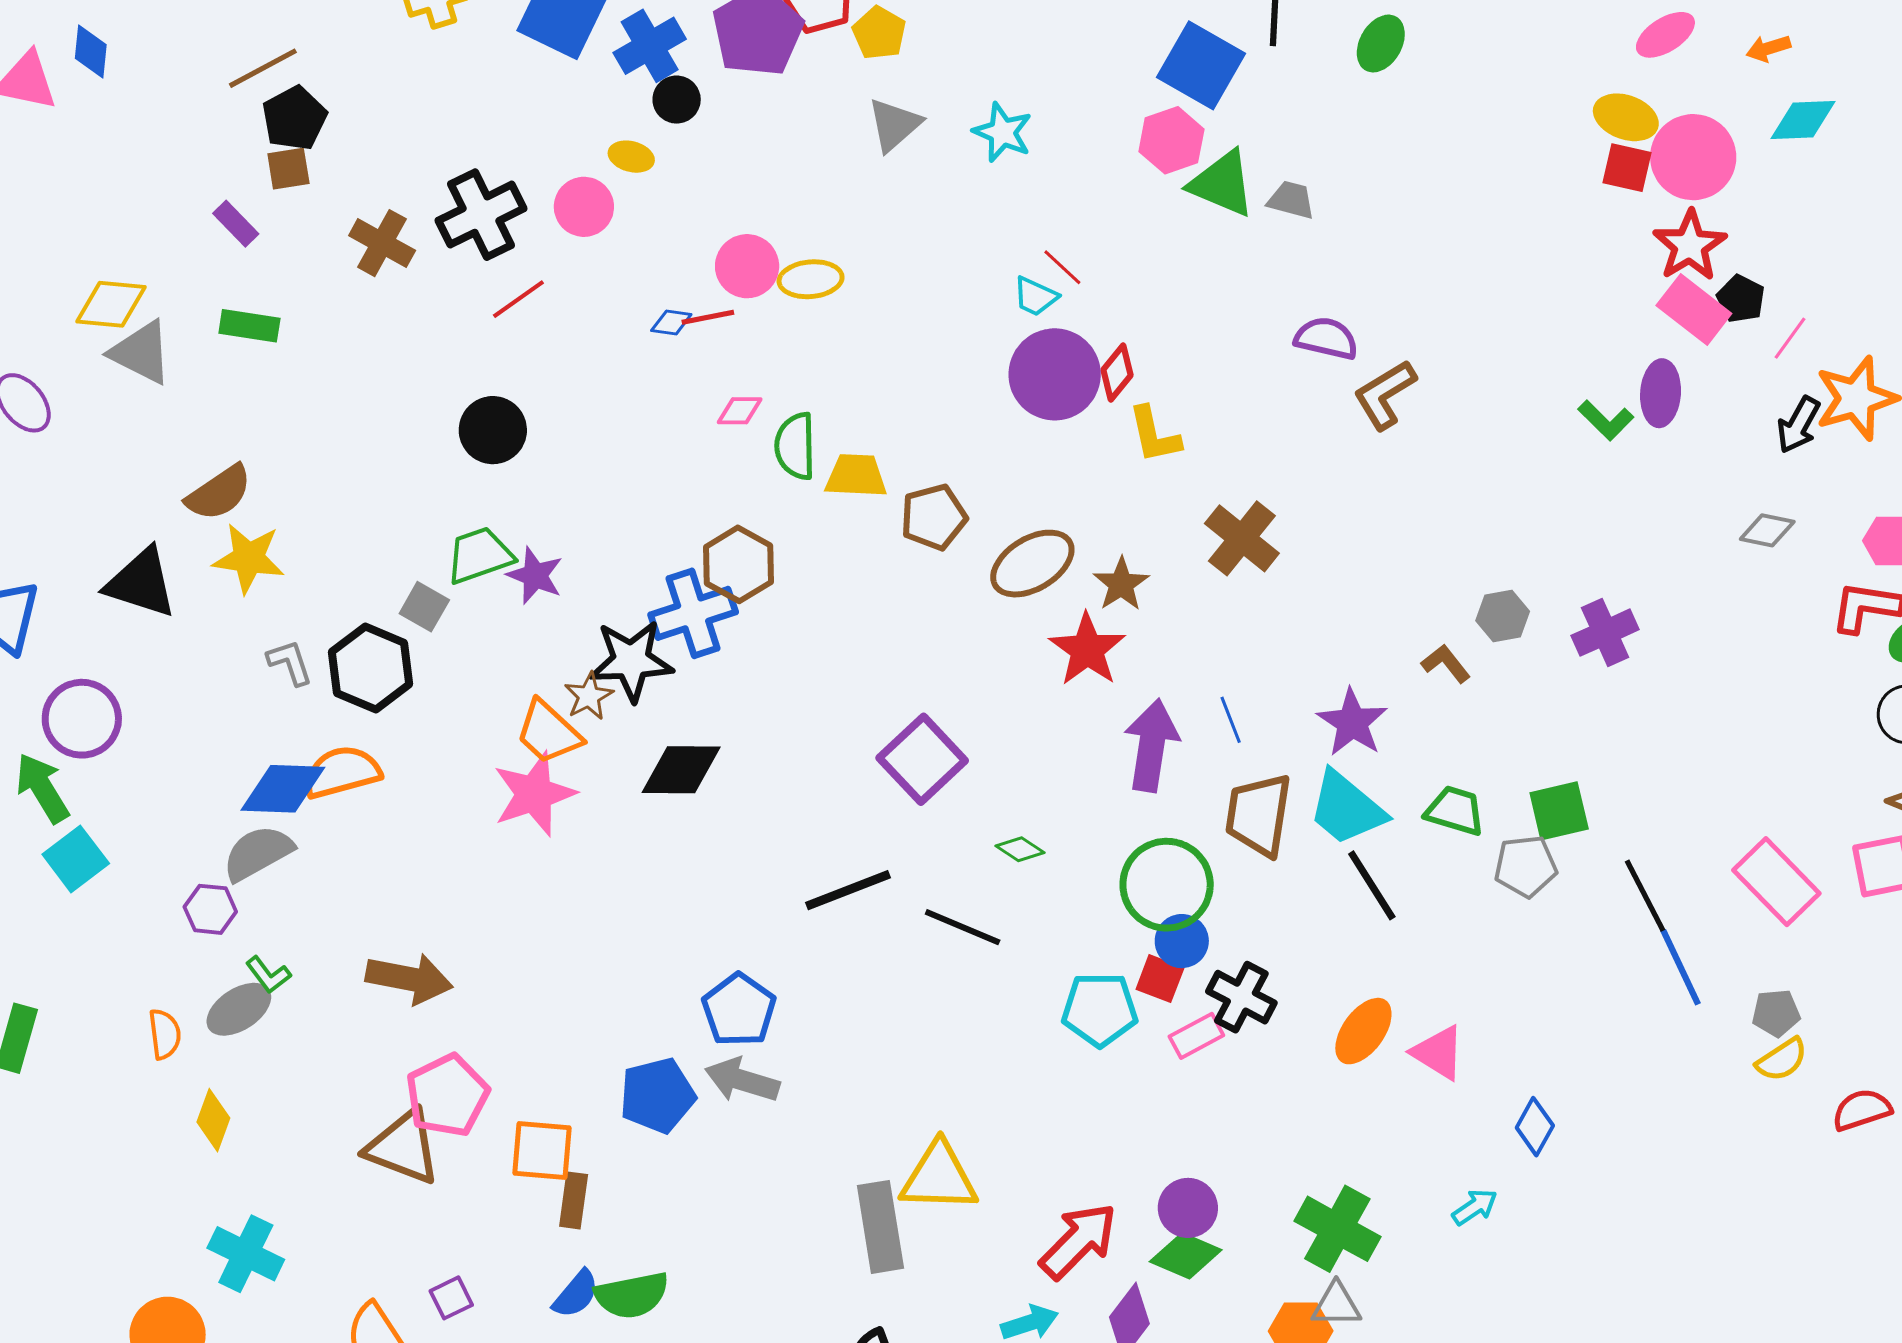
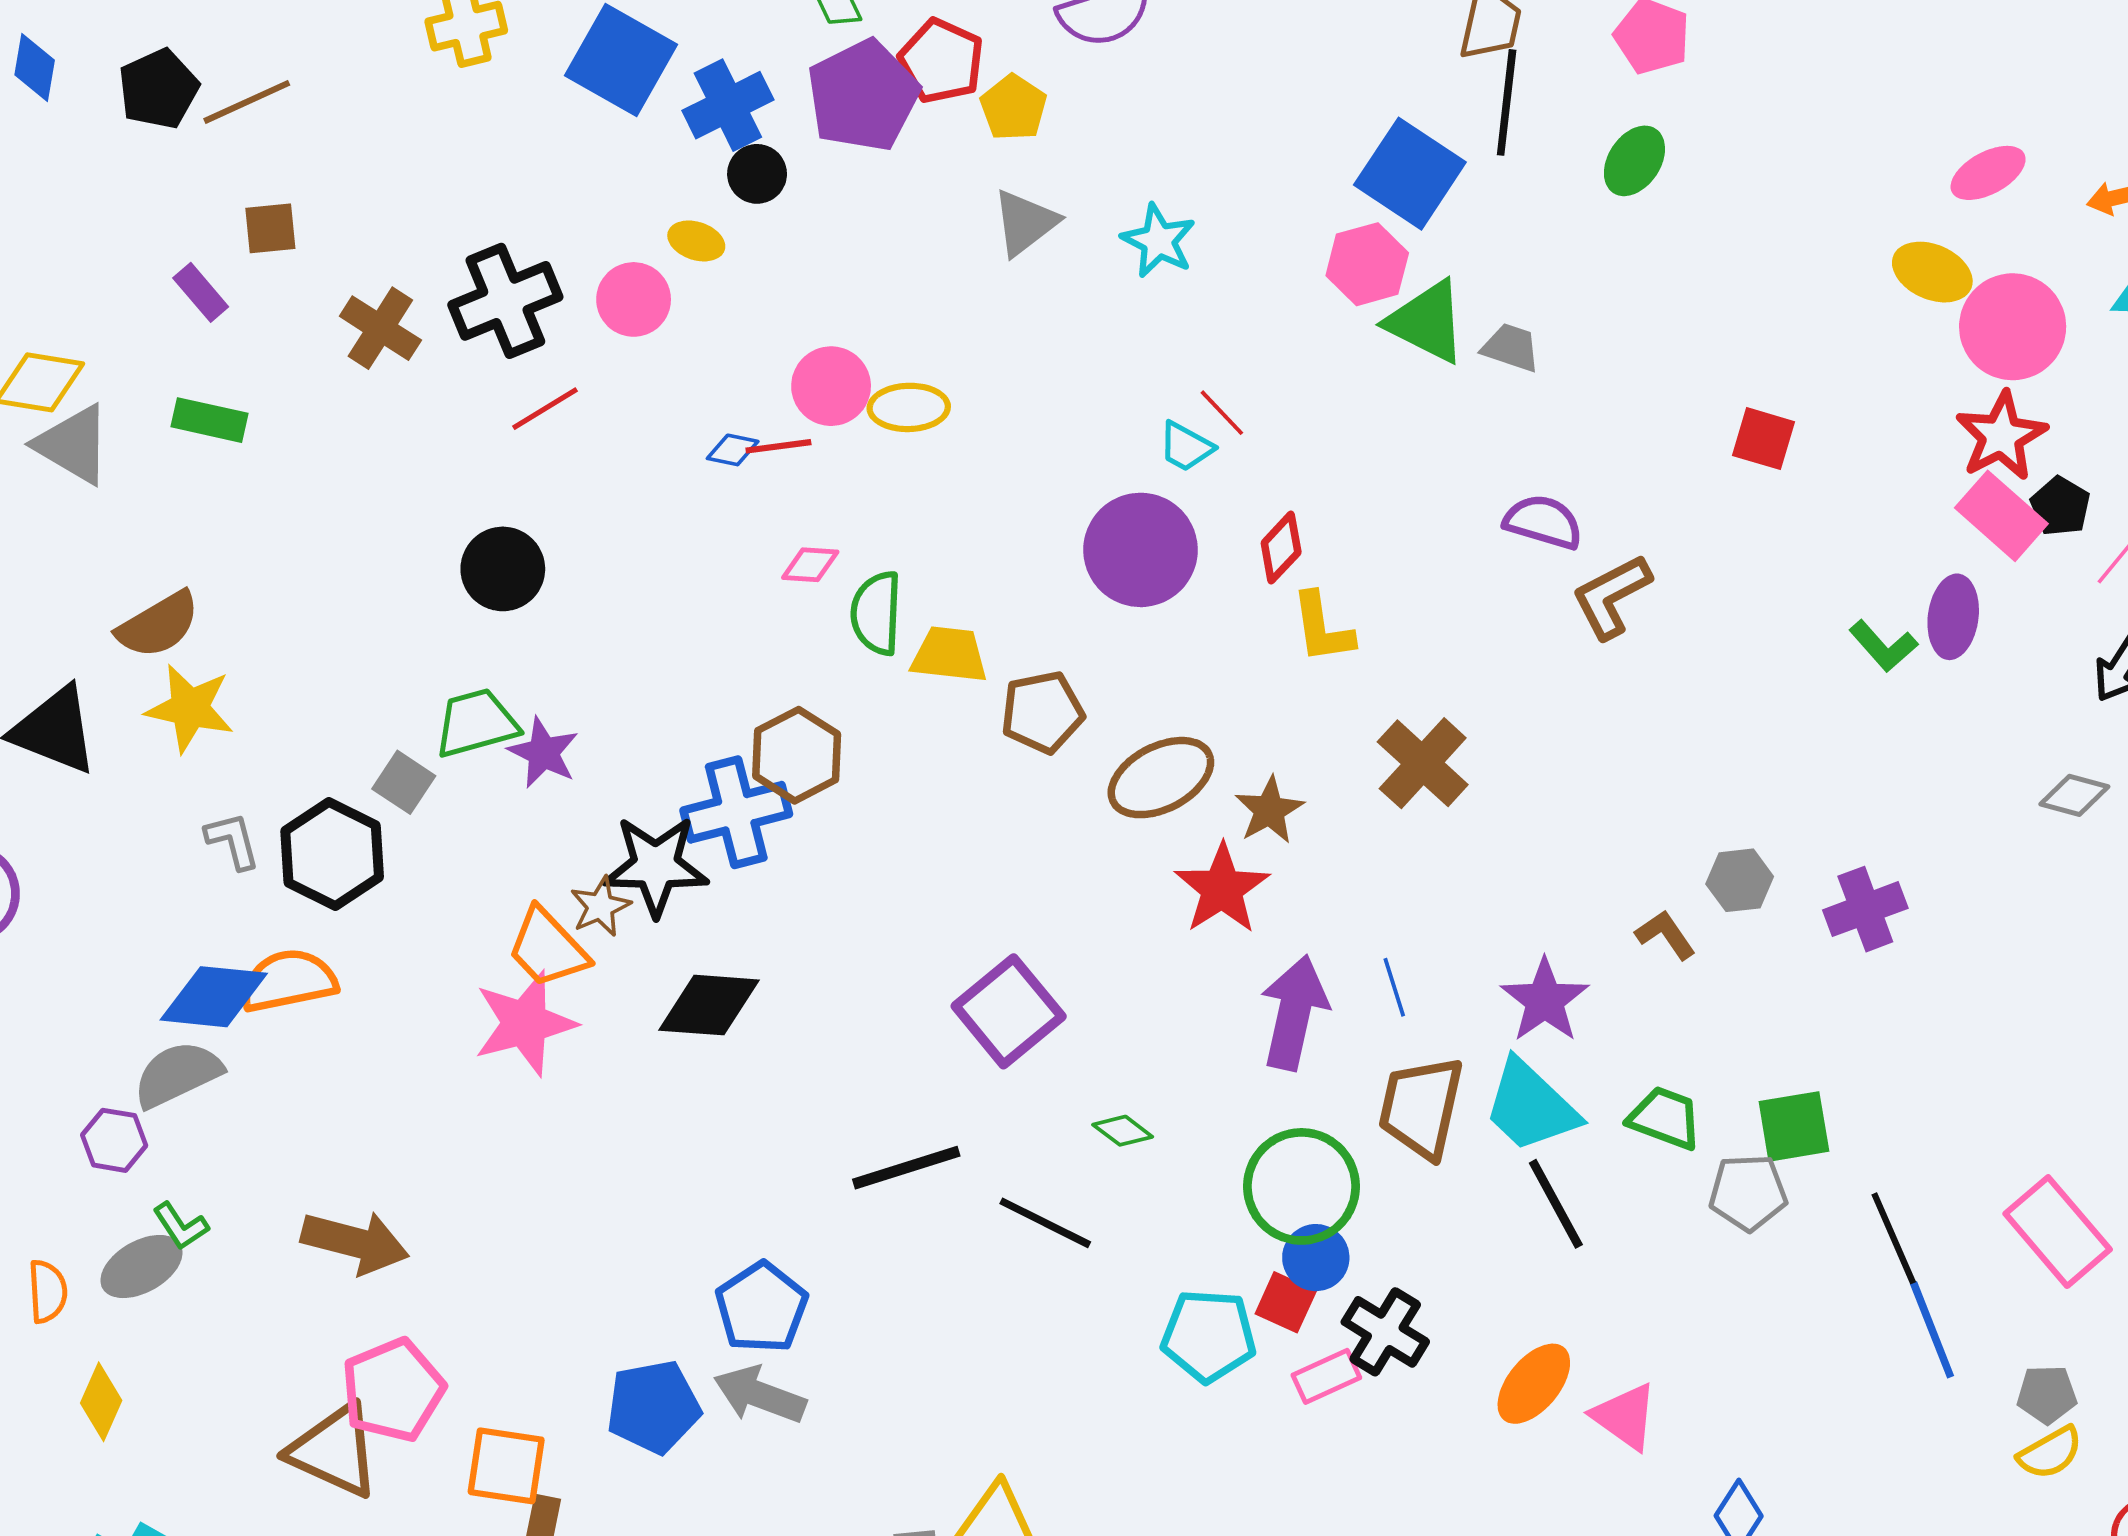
black pentagon: (294, 118) -> (158, 89), moved
red square: (1627, 168) -> (1763, 439), moved
purple circle: (1055, 374) -> (1141, 550), moved

